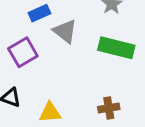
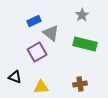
purple square: (23, 52) -> (37, 52), moved

